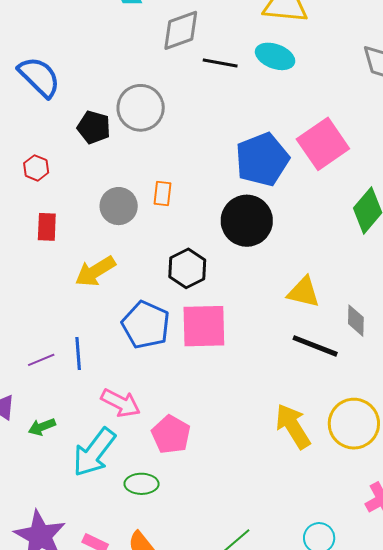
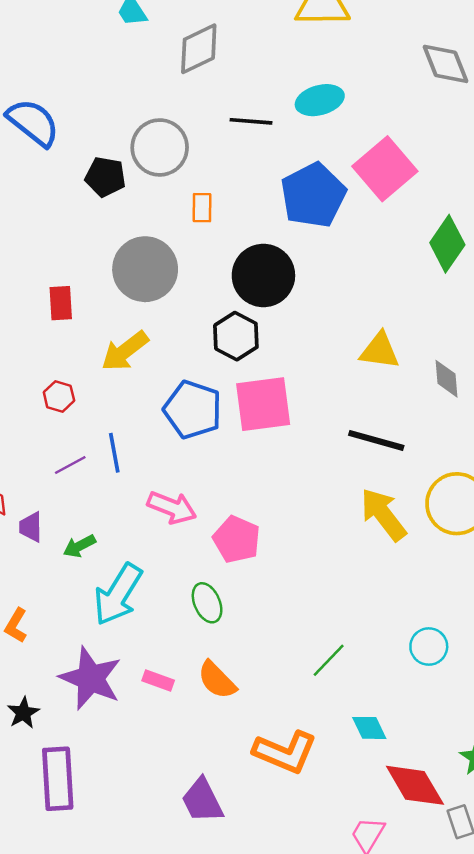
cyan ellipse: (275, 56) -> (320, 100), moved, turned -30
black line: (220, 63) -> (251, 121), moved
red hexagon: (36, 168) -> (59, 396), moved
orange rectangle: (162, 194) -> (202, 208), moved
gray circle: (119, 206) -> (145, 269), size x1.4
black circle: (247, 221) -> (263, 275), moved
black line: (315, 346) -> (376, 440), moved
cyan arrow: (94, 452) -> (118, 594), moved
green ellipse: (142, 484) -> (207, 603), turned 72

